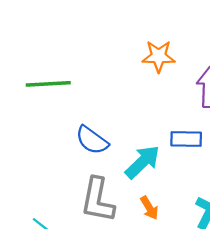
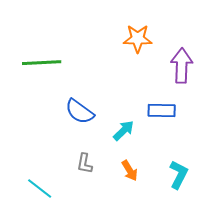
cyan arrow: (142, 162) -> (124, 131), size x0.7
gray L-shape: (98, 200) -> (85, 164), size x0.5

